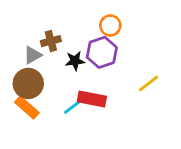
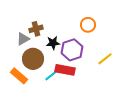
orange circle: (110, 25) -> (88, 25), moved
purple hexagon: (102, 52) -> (72, 50), moved
brown circle: (28, 83) -> (33, 59), moved

